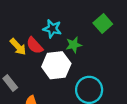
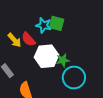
green square: (103, 24) -> (57, 23), moved, turned -35
green star: (74, 45) -> (63, 60), moved

